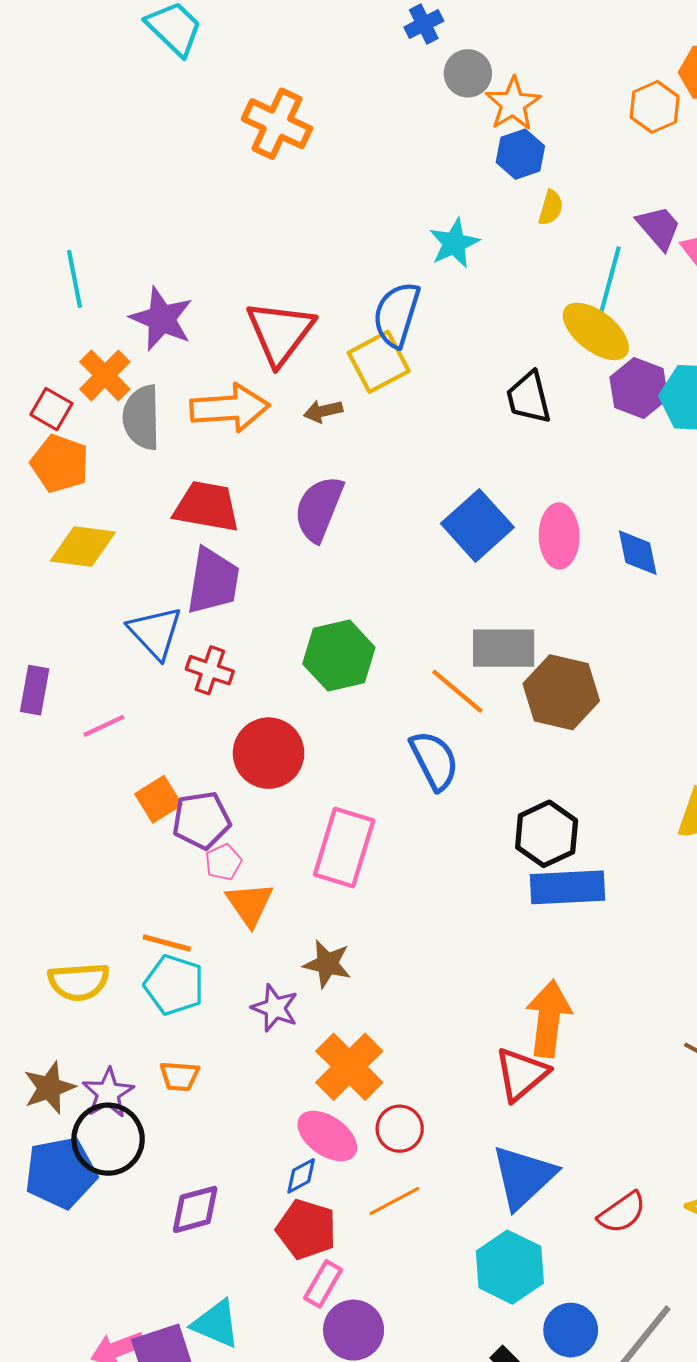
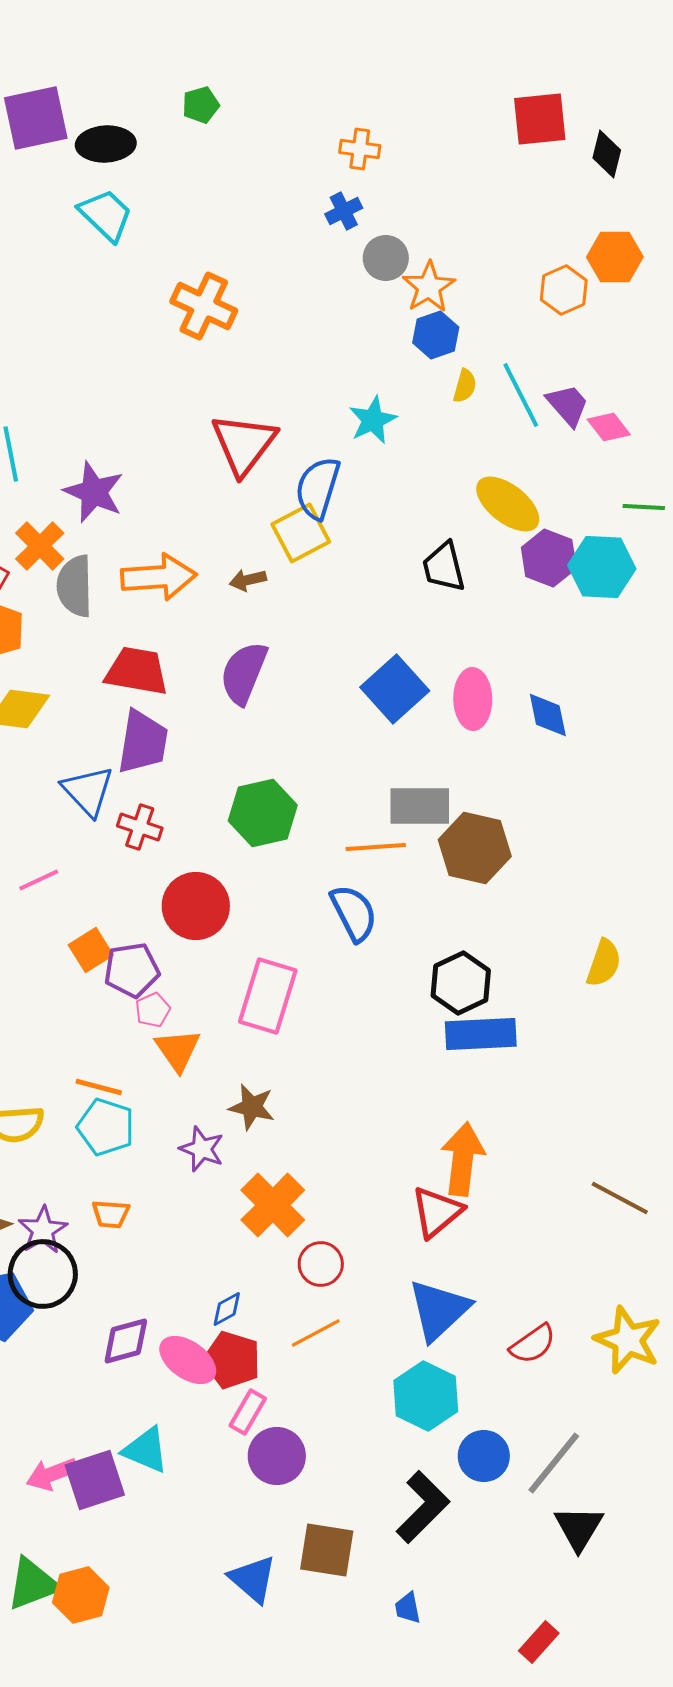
cyan line: (609, 282) -> (521, 395), moved, turned -42
red triangle: (280, 332) -> (244, 444), moved
orange line: (457, 691) -> (376, 847), turned -44
pink ellipse: (327, 1136) -> (188, 1360), moved

